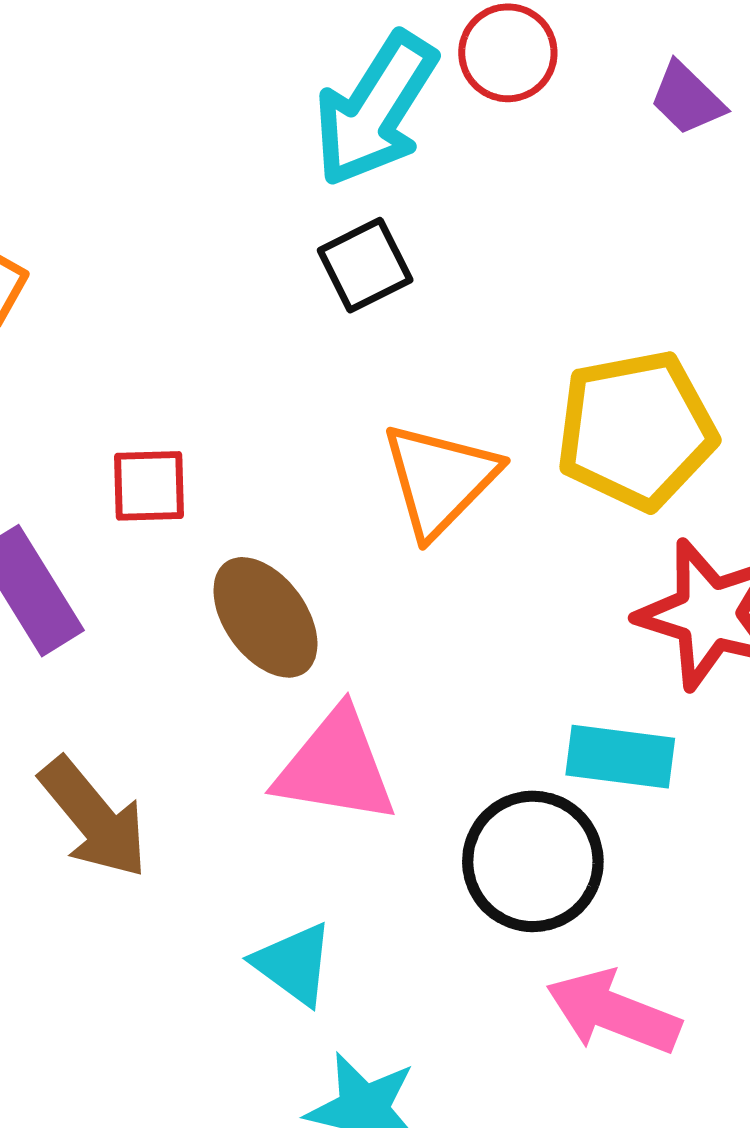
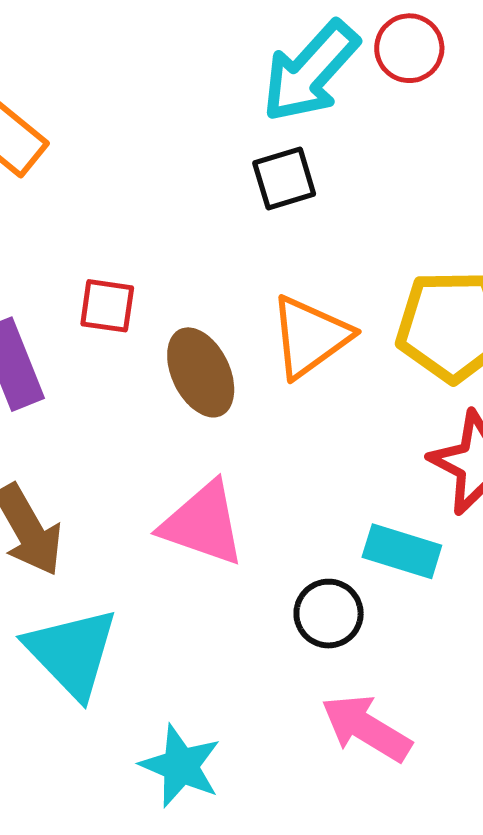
brown ellipse: (265, 617) -> (201, 372), moved
black circle: (533, 861) -> (329, 614), size x0.7
cyan triangle: (294, 964) -> (72, 653), moved, size x1.6

